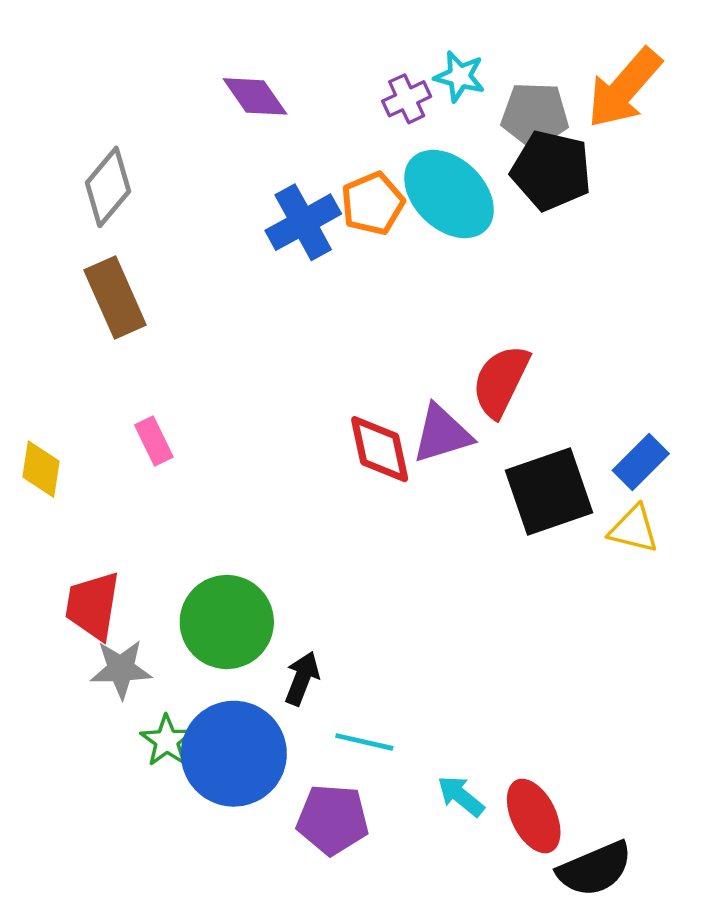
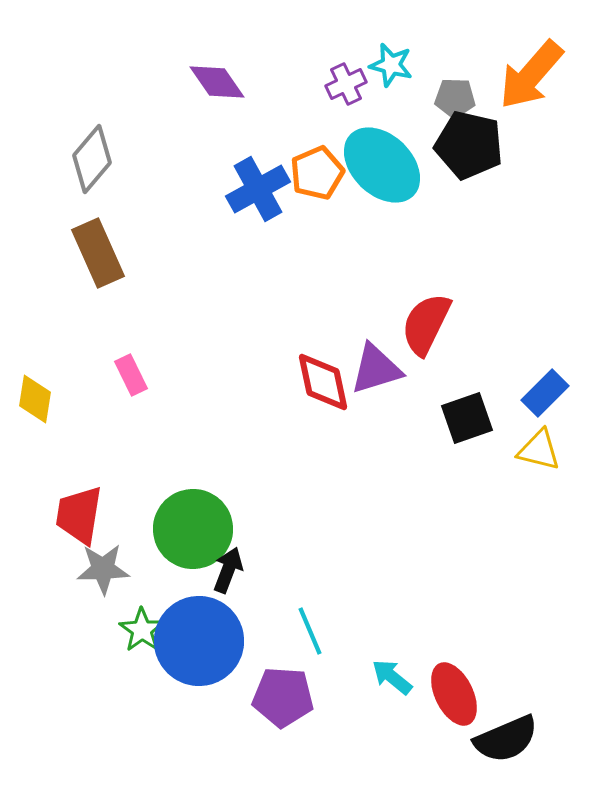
gray pentagon: (535, 115) -> (455, 98), size x0.7
black square: (549, 491) -> (467, 418), size x0.7
black arrow: (302, 678) -> (228, 570), moved
cyan line: (364, 742) -> (310, 631), turned 54

